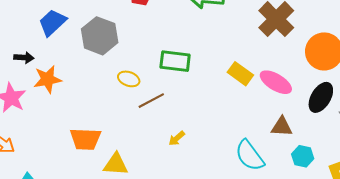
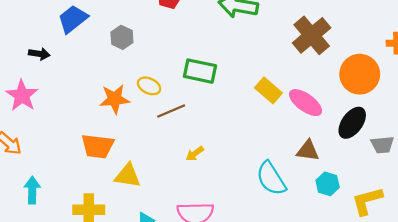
gray hexagon: (100, 36) -> (122, 37), size x0.6
orange star: (47, 79) -> (115, 99), moved

